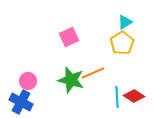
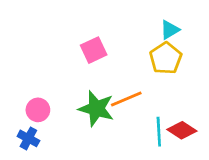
blue cross: (21, 102) -> (28, 138), size x0.7

